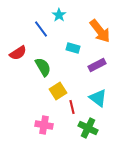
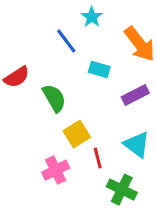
cyan star: (59, 15) -> (92, 17), moved
blue line: (41, 29) -> (66, 41), moved
pink cross: (44, 125) -> (56, 170), moved, turned -36

